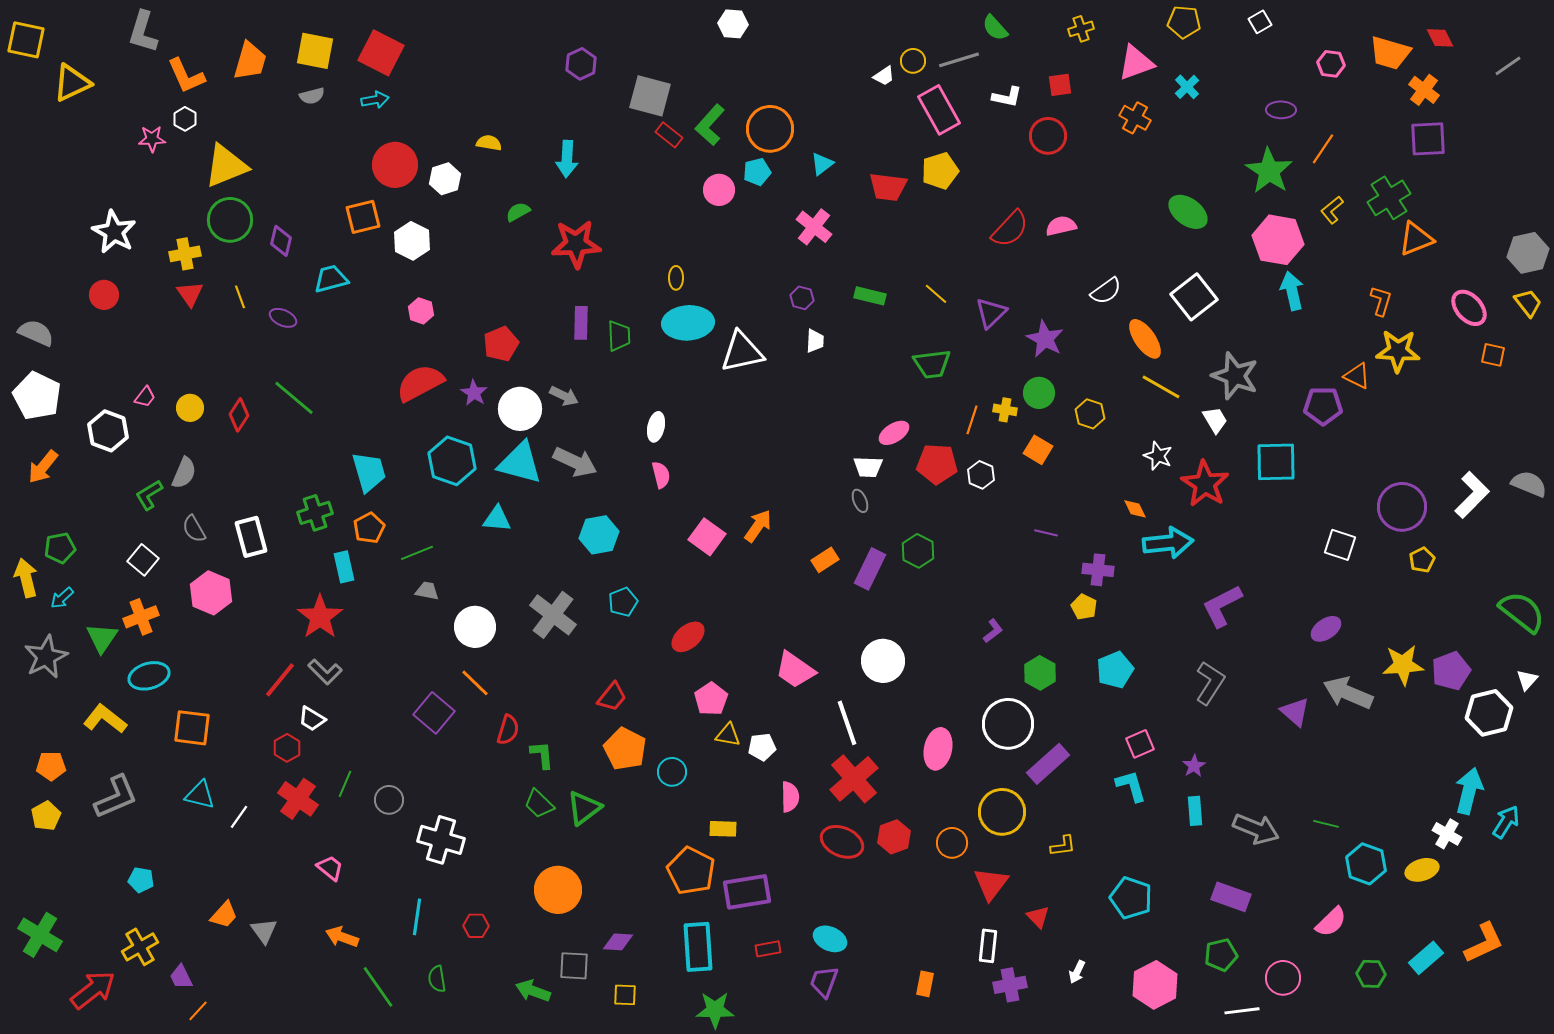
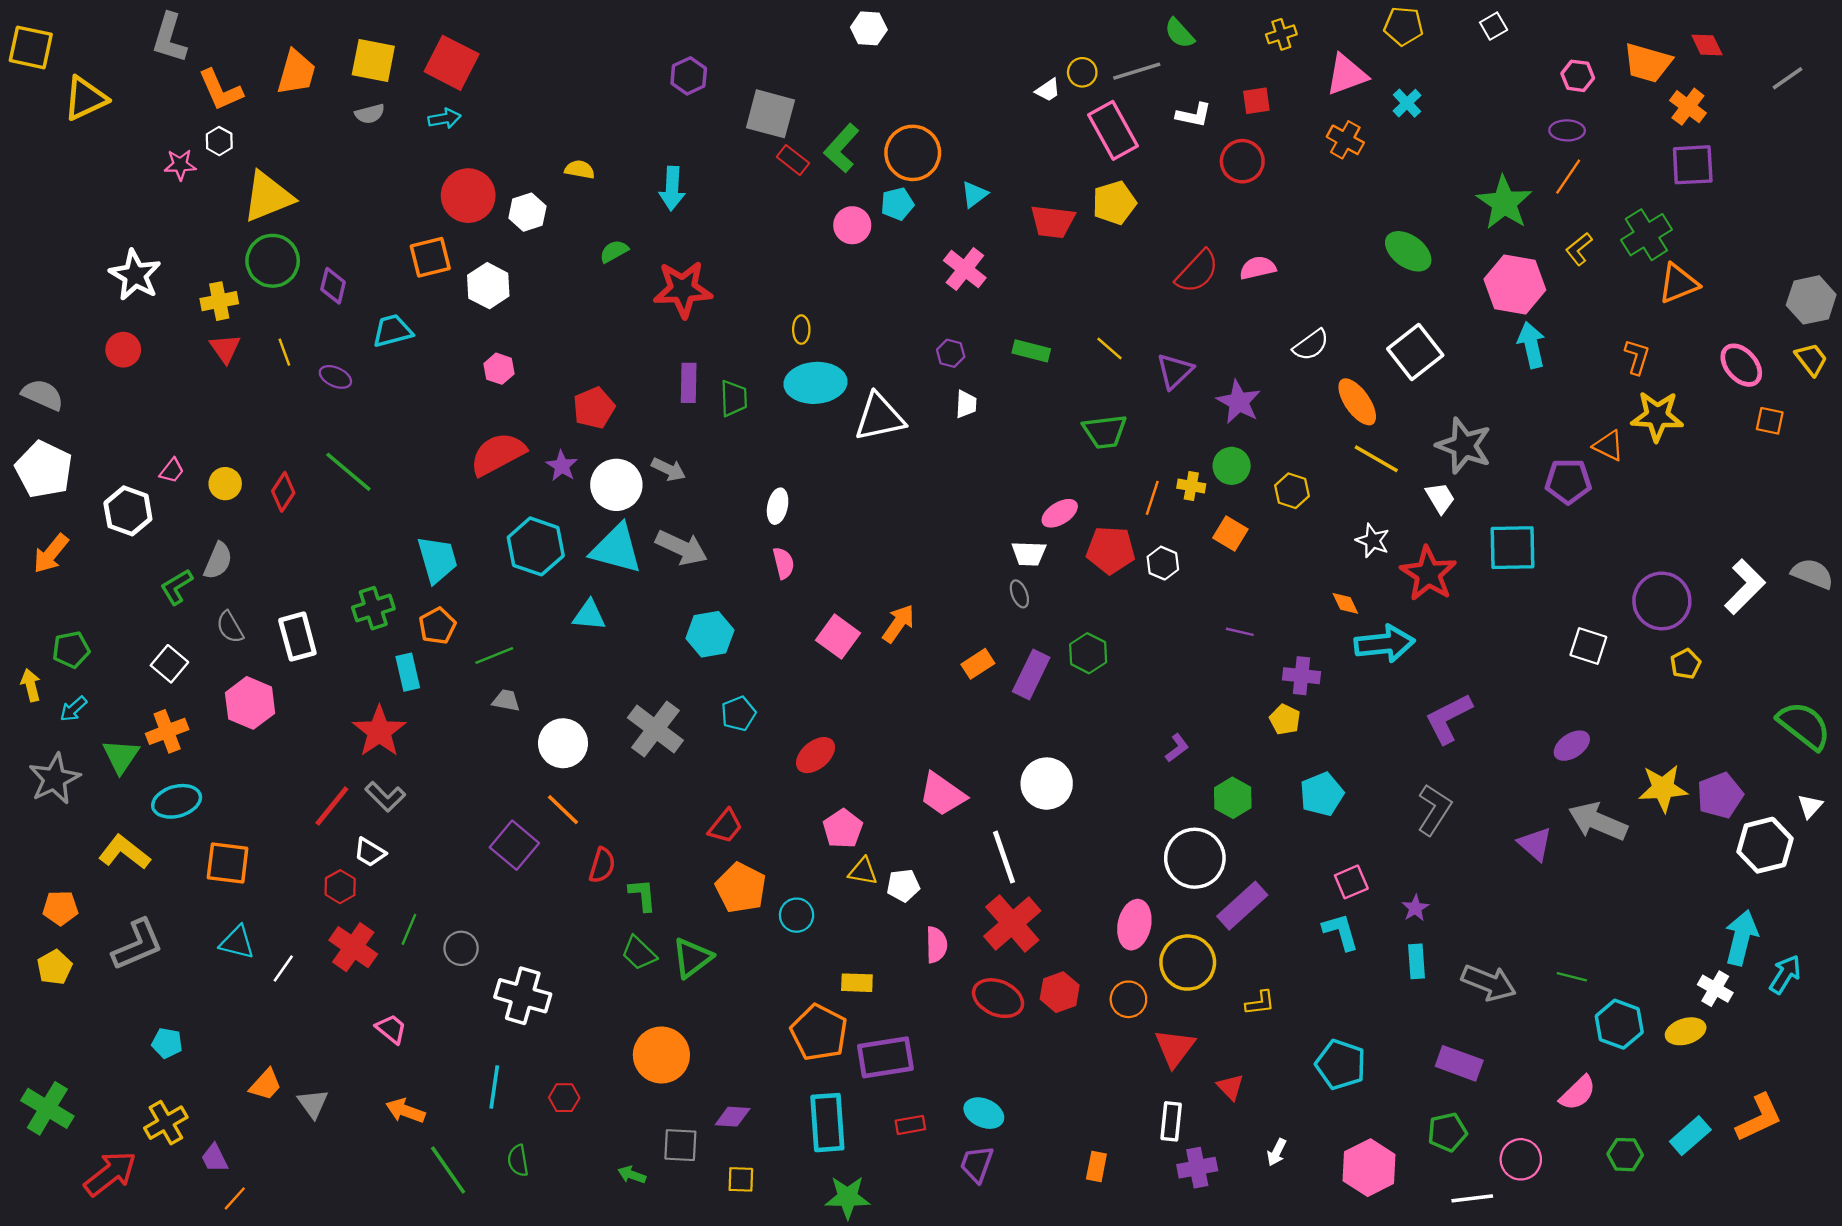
purple ellipse: (1281, 110) -> (1567, 130), moved
yellow arrow: (26, 578) -> (31, 685), size x0.7
pink ellipse: (938, 749) -> (1134, 925), moved
green arrow: (533, 991) -> (632, 1175), size x0.7

